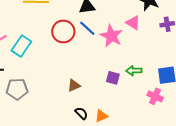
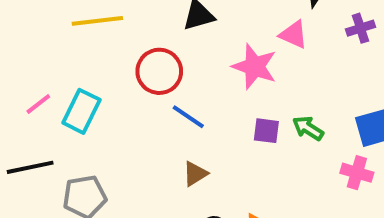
blue line: (87, 28) -> (188, 117), moved
green arrow: (134, 71) -> (308, 128), turned 42
purple square: (113, 78) -> (266, 131), moved

